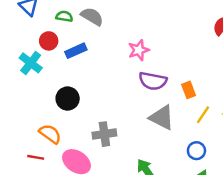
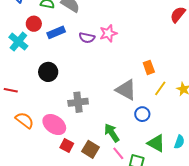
purple semicircle: (153, 81) -> (87, 38), moved, size x0.7
orange semicircle: (50, 134) -> (25, 120), moved
blue circle: (196, 151) -> (142, 114), moved
red line: (36, 157) -> (11, 90), moved

